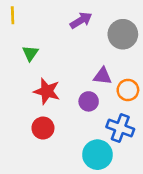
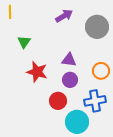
purple triangle: (103, 76) -> (69, 60), moved
red circle: (43, 128) -> (58, 101), moved
blue cross: (120, 128) -> (95, 101), turned -30

